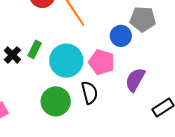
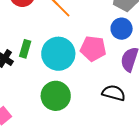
blue circle: (121, 36) -> (122, 29), moved
black semicircle: (89, 93) -> (114, 93), moved, turned -50

